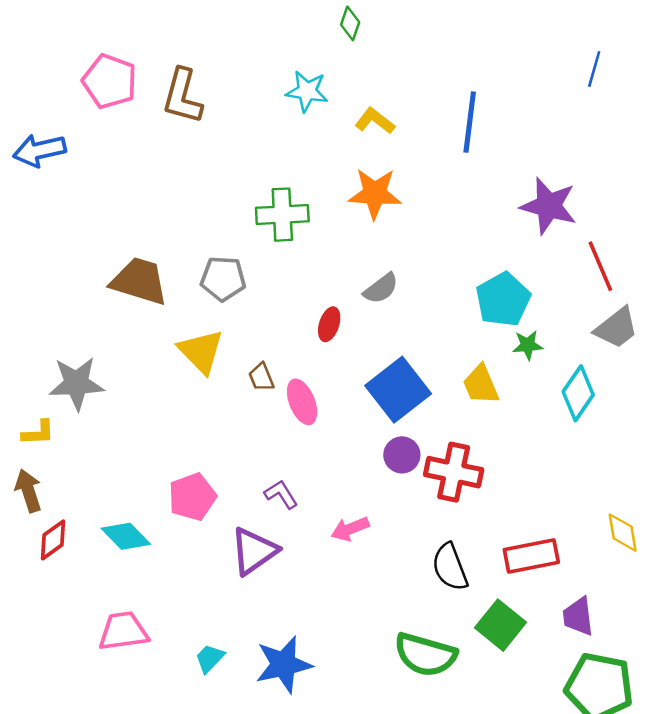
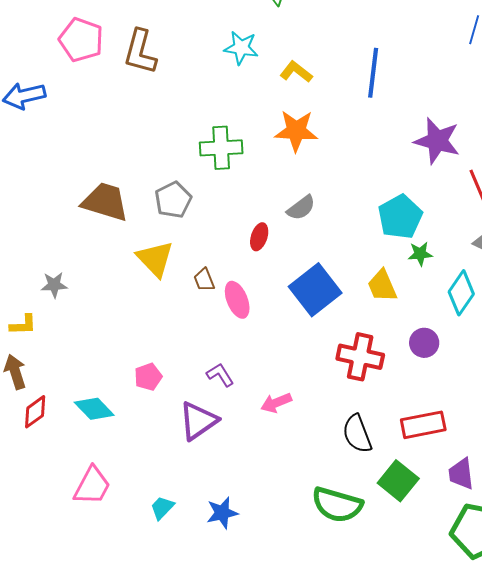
gray pentagon: (223, 279) -> (173, 200), turned -30
gray star: (76, 383) -> (54, 285), size x0.6
purple circle: (402, 455) -> (424, 343), moved
pink pentagon: (192, 497) -> (148, 377), size x0.7
pink trapezoid: (123, 631) -> (92, 486), turned 126
blue star: (284, 664) -> (222, 513), size x0.7

